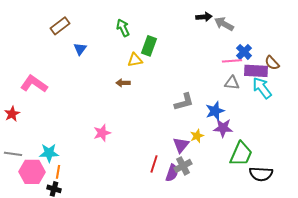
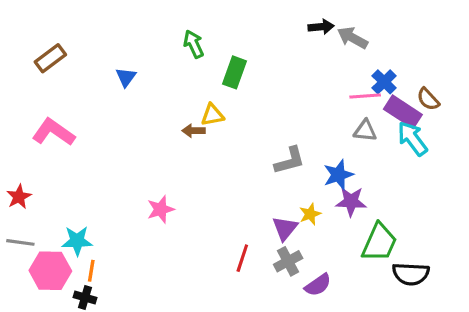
brown rectangle: (60, 26) -> (50, 58), moved
yellow triangle: (135, 60) -> (212, 115), moved
purple rectangle: (256, 71) -> (403, 112), turned 30
red star: (12, 114) -> (19, 197), moved
purple semicircle: (172, 173) -> (318, 285), moved, turned 36

